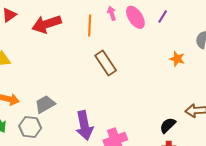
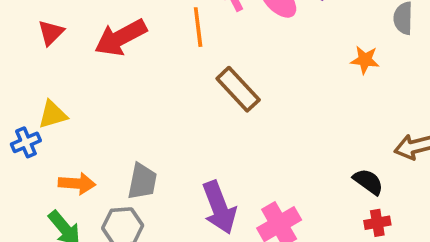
gray trapezoid: (45, 104) -> (142, 181), turned 140
black semicircle: (168, 125) -> (368, 182), turned 90

